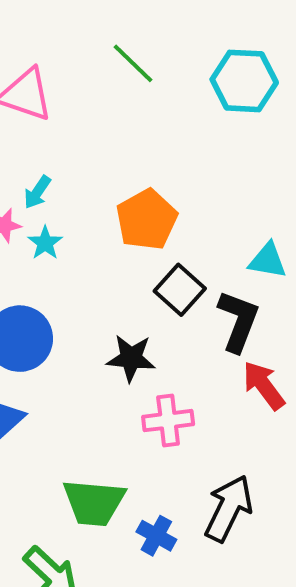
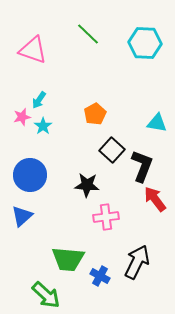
orange pentagon: (147, 220) -> (95, 114), size x0.7
cyan triangle: (268, 261) -> (157, 123), moved

